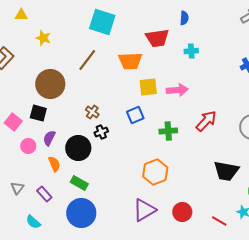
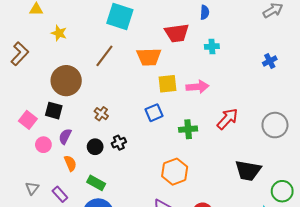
brown cross: (92, 112) -> (101, 114), moved
black cross: (101, 132) -> (119, 143), moved
black circle: (78, 148) -> (95, 147), size x0.6

